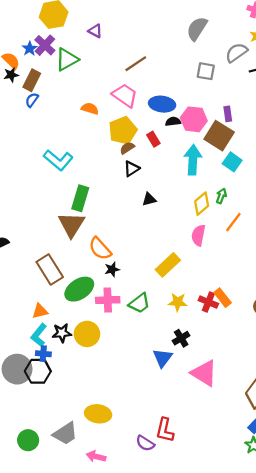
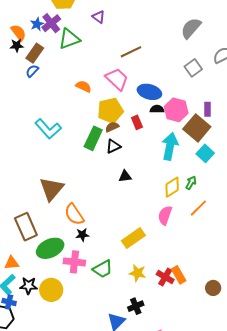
gray square: (206, 71) -> (193, 68), turned 36
green rectangle: (80, 198) -> (93, 138), moved

